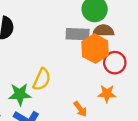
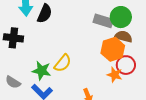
gray rectangle: (78, 34) -> (103, 21), moved
orange star: (107, 94) -> (115, 75), moved

